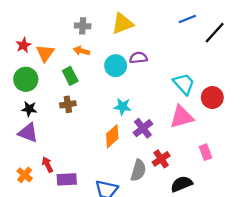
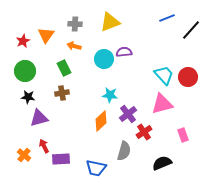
orange triangle: (45, 53) -> (46, 35), moved
red circle: (212, 97) -> (188, 77), moved
purple triangle: (28, 133) -> (39, 118), moved, turned -36
red cross: (161, 159) -> (144, 132), moved

